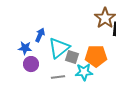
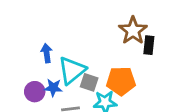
blue arrow: (40, 35) -> (47, 53), turned -32
blue star: (25, 48) -> (53, 88), moved

